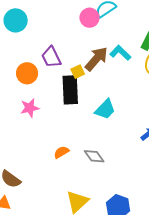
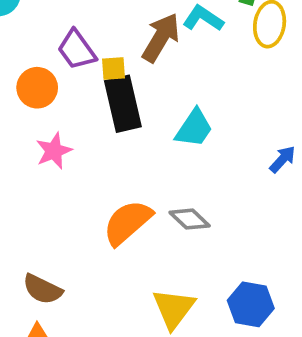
yellow square: (78, 72) -> (113, 68), moved, turned 32
orange semicircle: (61, 152) -> (127, 222), size x1.8

